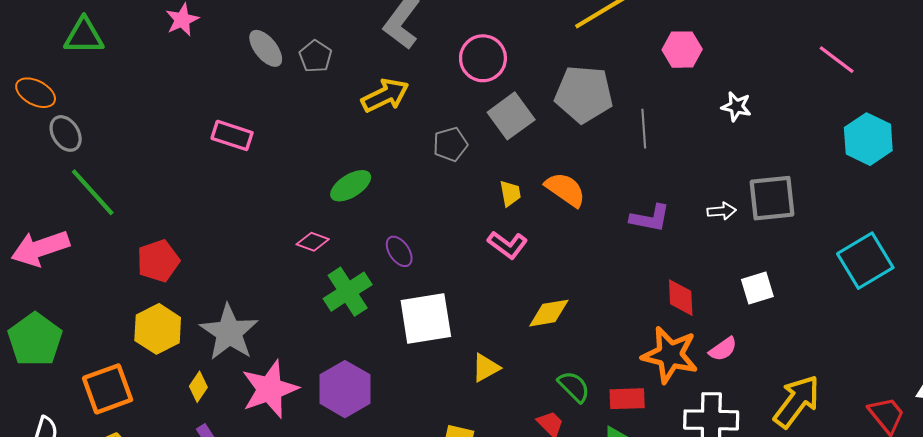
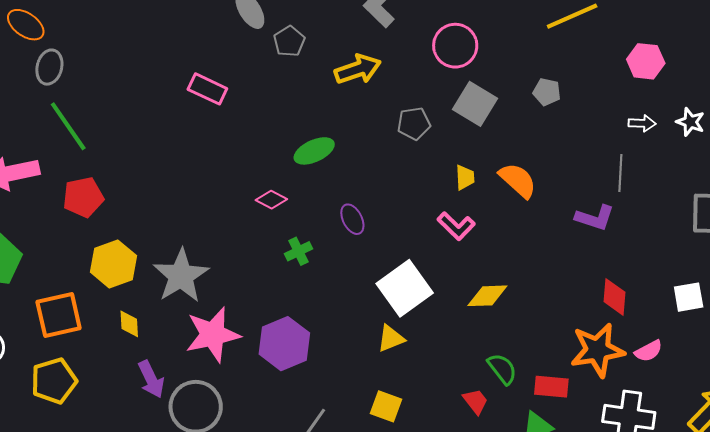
gray pentagon: (315, 56) -> (289, 41), moved
gray pentagon: (584, 94) -> (547, 92), size x0.5
gray square: (511, 116) -> (475, 104), turned -30
gray line: (644, 129) -> (620, 173), moved
gray ellipse: (66, 133) -> (49, 67), turned 40
white arrow: (722, 211) -> (642, 123), moved
red pentagon: (158, 261) -> (83, 197), moved
green cross: (348, 292) -> (299, 251), size x0.6
white square: (426, 319) -> (405, 288), moved, turned -34
orange star: (670, 355) -> (597, 350), turned -30
yellow triangle: (486, 368) -> (391, 339), moved
yellow diamond: (198, 387) -> (129, 324), moved, turned -44

